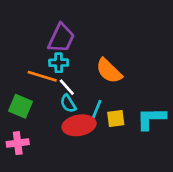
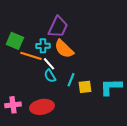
purple trapezoid: (61, 38) -> (58, 27), moved
orange semicircle: (109, 71) -> (64, 49), moved
green square: (20, 106) -> (15, 41), moved
red ellipse: (79, 125) -> (42, 107), moved

